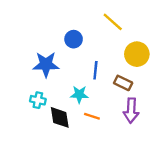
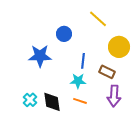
cyan star: (79, 94) -> (78, 81), moved
cyan cross: (38, 100) -> (30, 100), moved, turned 32

